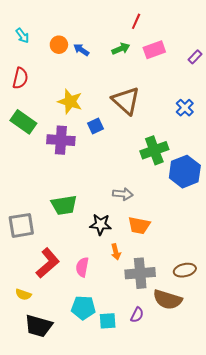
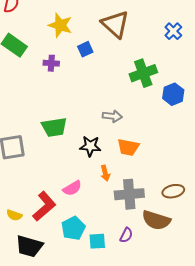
purple cross: (61, 140) -> (51, 63), size x0.6
blue hexagon: (185, 172) -> (173, 94), size x0.7
red L-shape: (48, 263) -> (44, 206), moved
pink semicircle: (82, 267) -> (72, 188), turned -132
cyan pentagon: (83, 308) -> (73, 228), turned -30

